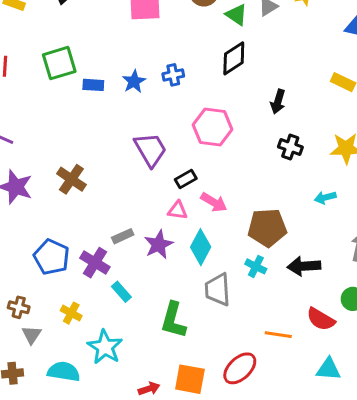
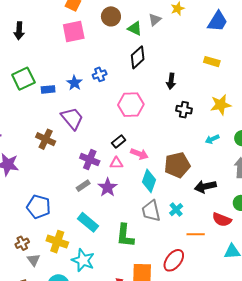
purple trapezoid: (150, 150) -> (72, 118), moved
brown cross: (71, 179) -> (46, 139), moved
cyan diamond: (201, 247) -> (149, 181), moved
purple cross: (95, 263) -> (90, 160), moved
cyan cross: (256, 266) -> (176, 210), moved, turned 32
cyan rectangle: (121, 292) -> (88, 222), size x1.5
brown cross: (19, 307) -> (22, 243), turned -32
yellow cross: (71, 313) -> (57, 242), size x1.5

